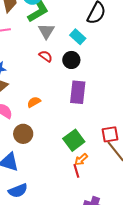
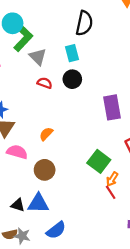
cyan rectangle: (78, 37) -> (72, 53), turned 49
purple rectangle: (78, 92) -> (112, 107), moved

